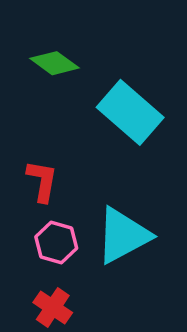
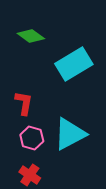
cyan rectangle: (130, 112) -> (74, 64), turned -72

